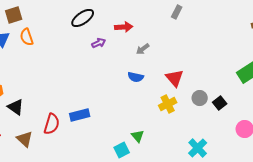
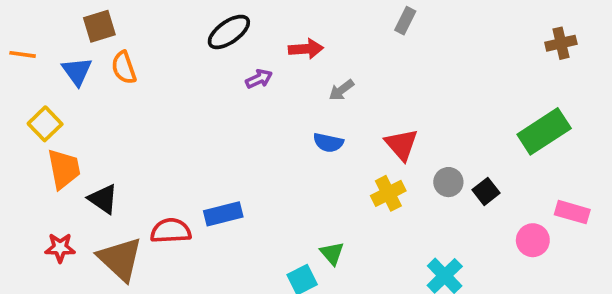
red semicircle: (52, 124) -> (171, 231), turned -110
brown triangle: (25, 139) -> (120, 259), size x1.5

